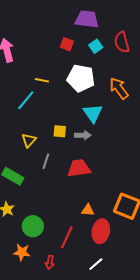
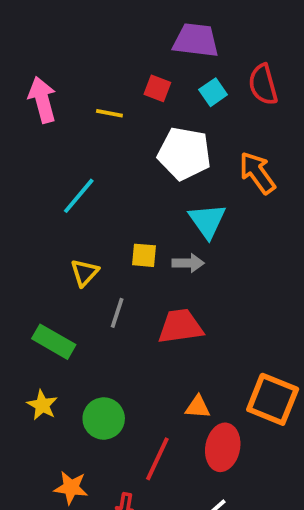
yellow line: (42, 80) -> (109, 113), moved
green circle: (33, 226) -> (104, 419), moved

